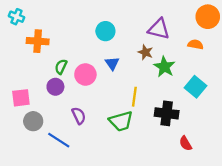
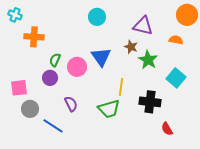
cyan circle: (105, 31) -> (97, 17), moved
blue triangle: (112, 63) -> (101, 57), size x1.5

